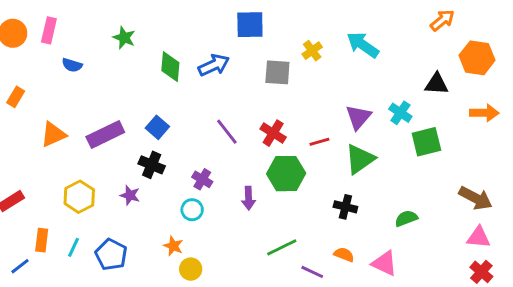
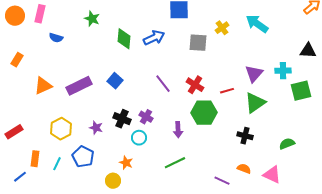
cyan cross: (400, 113) -> (283, 71), turned -35
black cross: (152, 165) -> (122, 119), moved
green line: (282, 247) -> (175, 163), moved
blue pentagon: (111, 255) -> (83, 157), moved
yellow circle: (191, 269) -> (113, 181), moved

